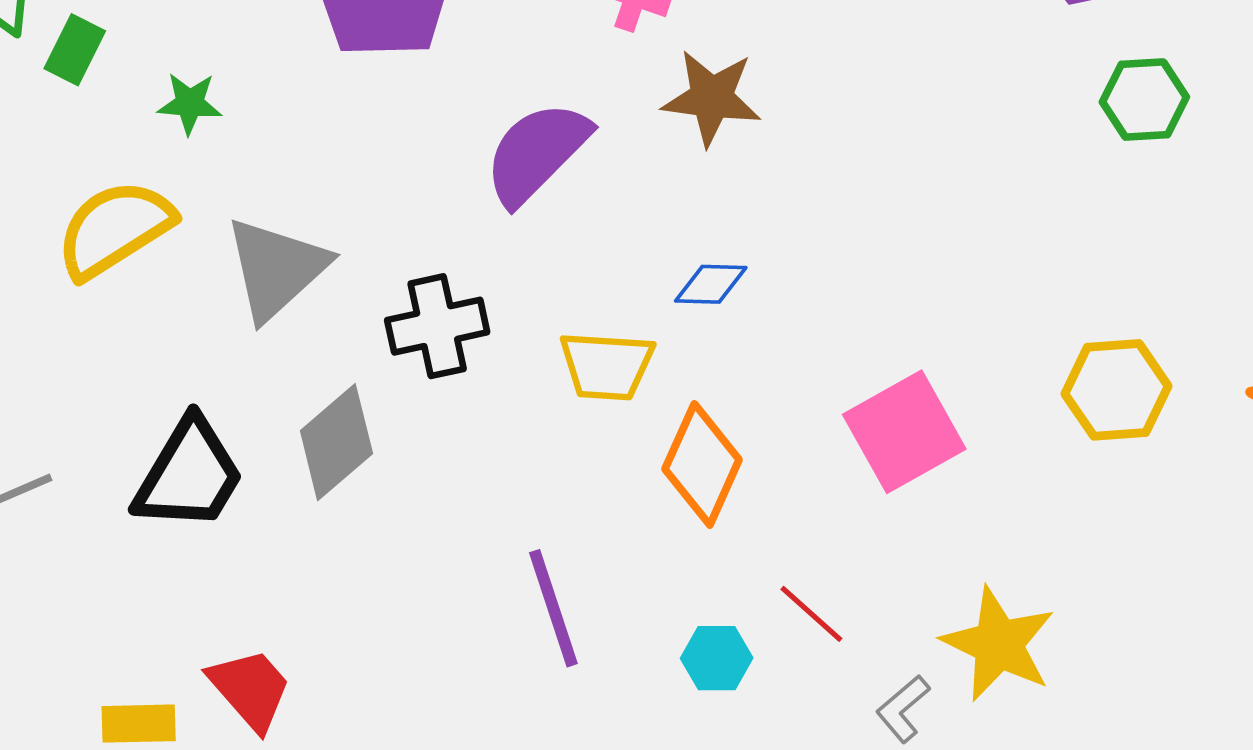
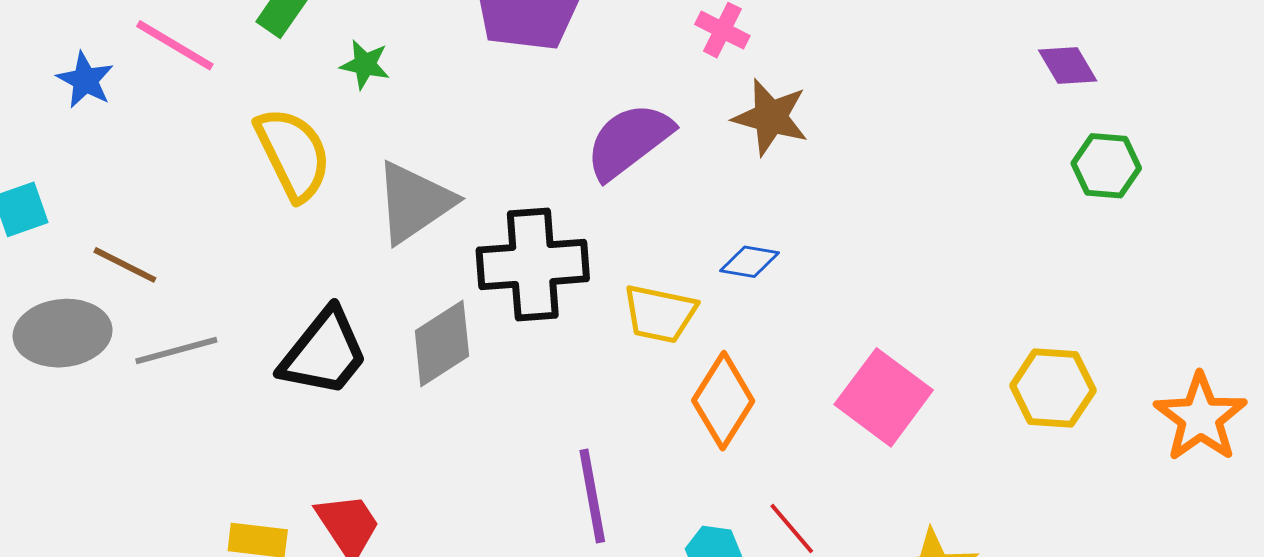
yellow semicircle: (115, 229) -> (293, 154), turned 88
black cross: (437, 326) -> (533, 264), size x1.4
pink square: (904, 432) -> (884, 397), turned -32

